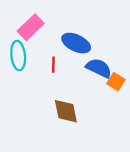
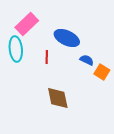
blue semicircle: (99, 68) -> (87, 60), size x0.6

